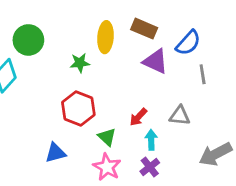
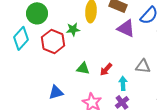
red hexagon: (78, 108) -> (53, 41), moved
red arrow: (138, 117) -> (106, 69), moved
green triangle: (107, 137) -> (83, 68), moved, turned -32

